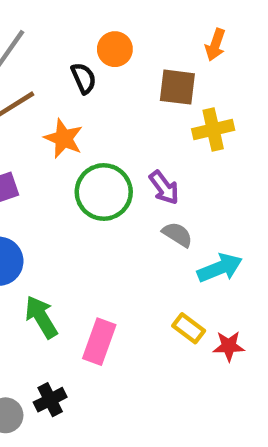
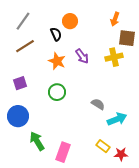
brown square: (177, 87) -> (127, 38), moved
orange star: (64, 138) -> (57, 61), moved
purple arrow: (164, 188) -> (82, 56), moved
green circle: (104, 192) -> (57, 92), moved, size x0.7

